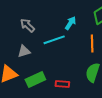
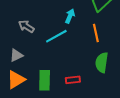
gray triangle: (24, 51) -> (16, 55), moved
green rectangle: (35, 79) -> (45, 80), turned -54

